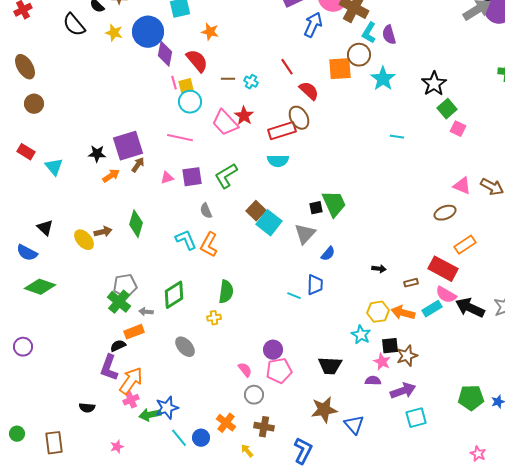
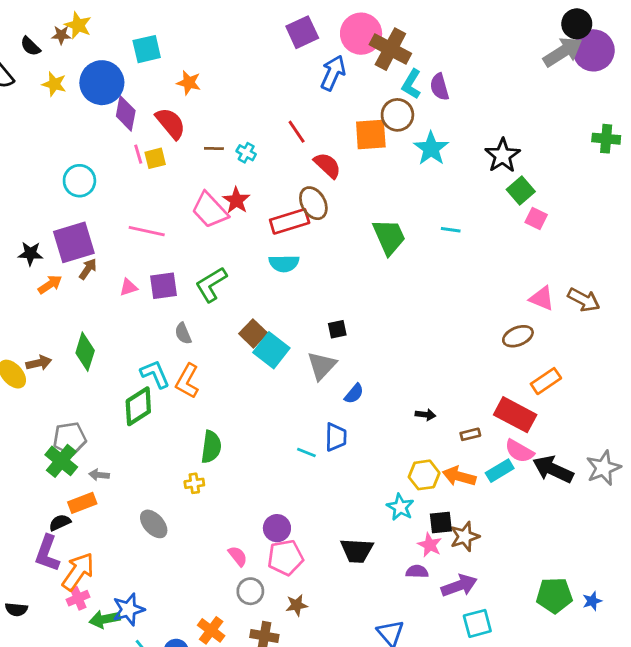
cyan circle: (190, 102) -> (79, 181), moved
green trapezoid: (334, 204) -> (389, 237), moved
green diamond: (174, 295) -> (138, 406), moved
brown star: (324, 410) -> (297, 605), moved, size x0.6

